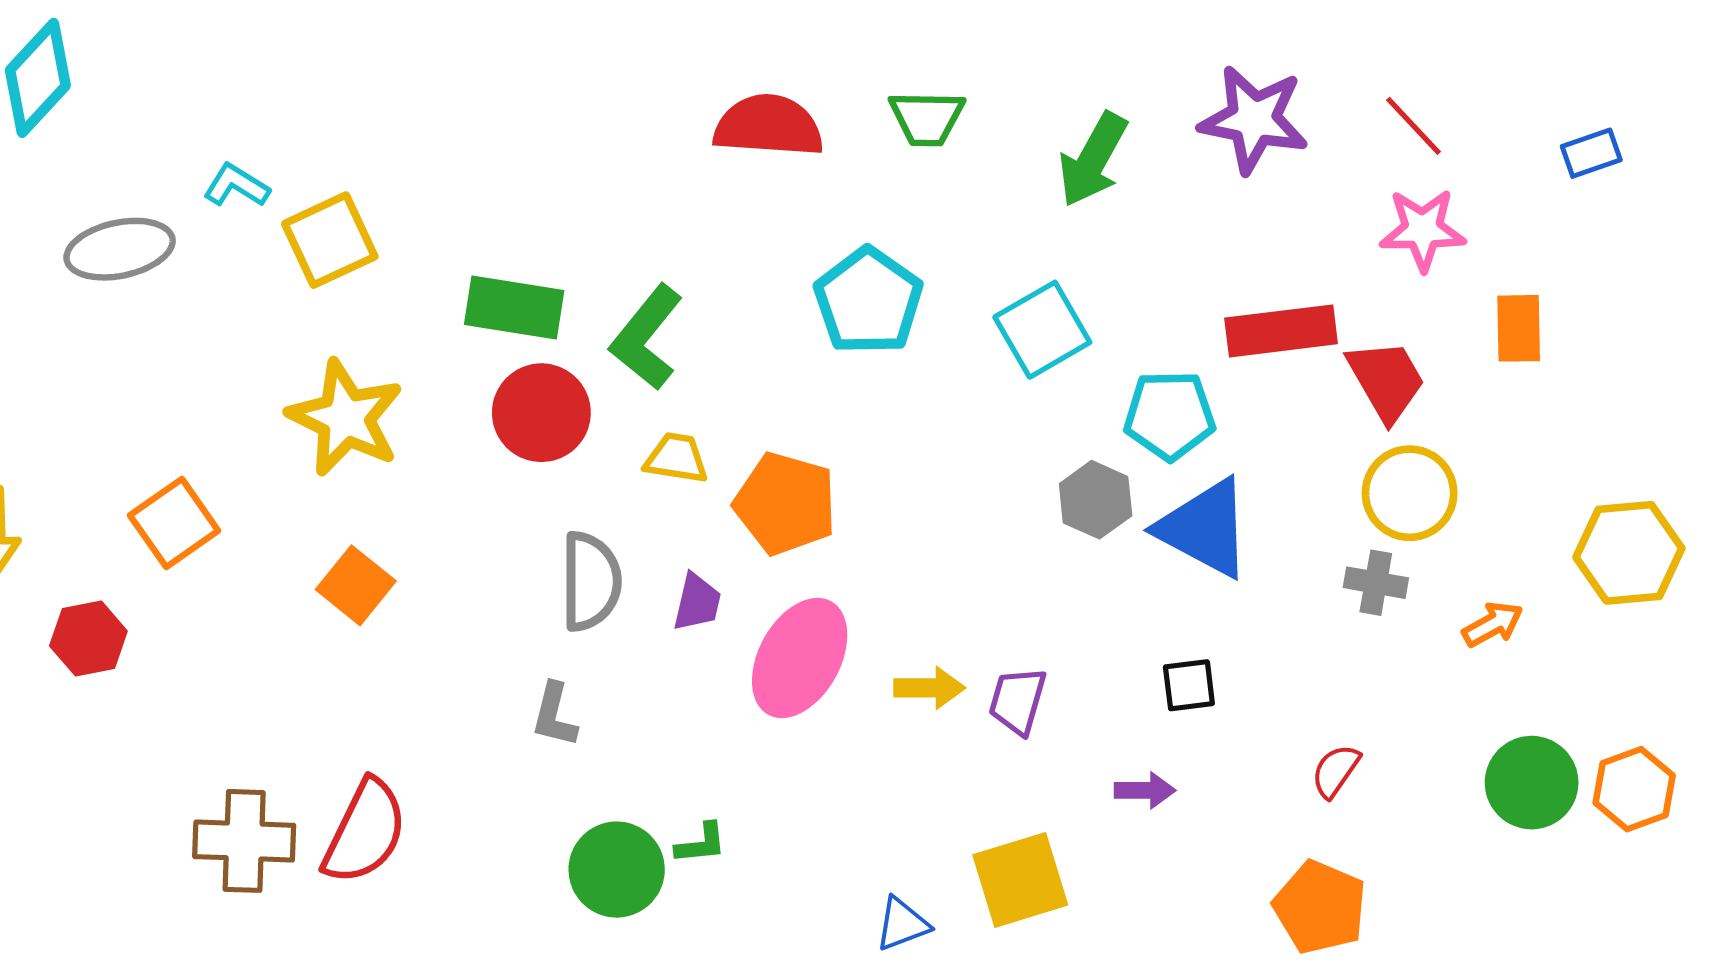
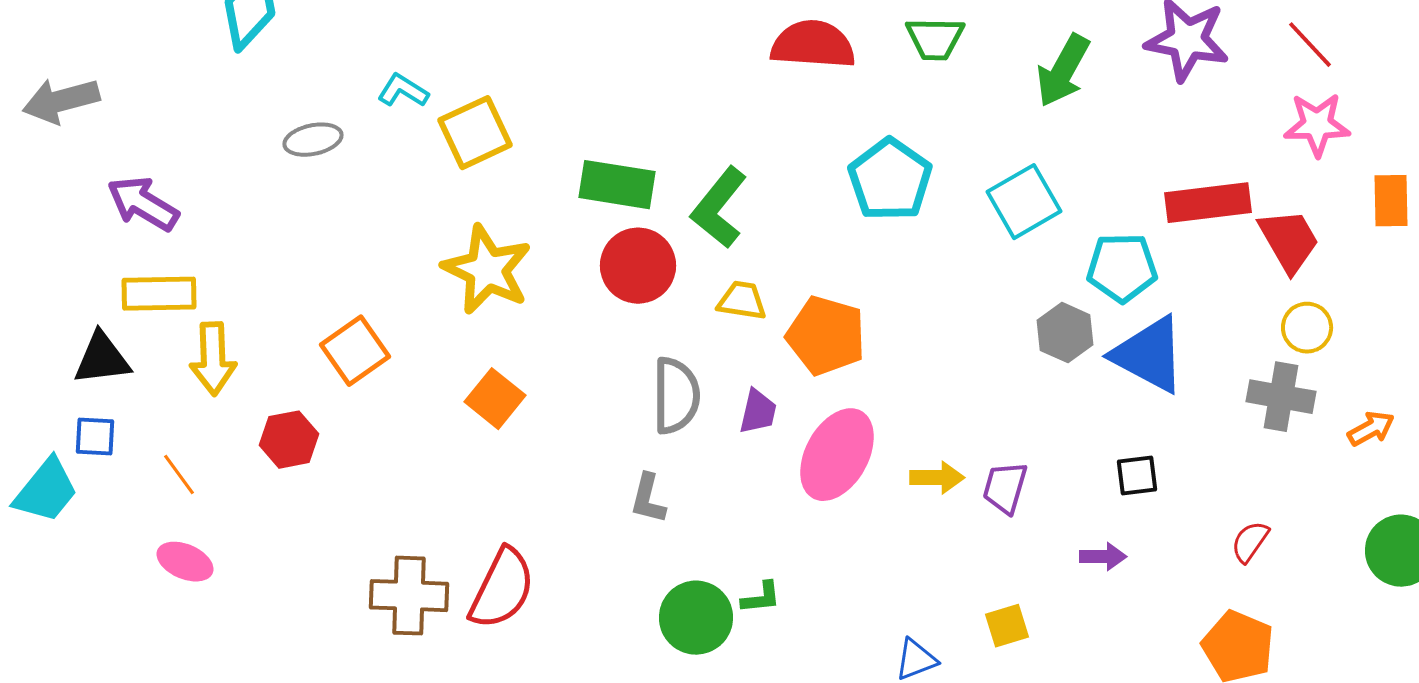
gray ellipse: (120, 249) -> (313, 140), size x0.7
yellow circle: (1410, 493) -> (1307, 328), size x0.7
gray cross: (1376, 583) -> (1281, 397), size x1.4
yellow square: (1020, 880) -> (1007, 626), size x0.6

